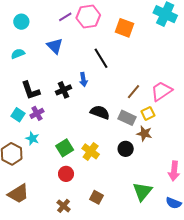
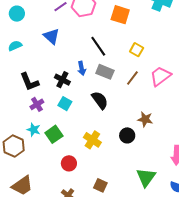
black cross: (64, 90) -> (62, 80), turned -35
black semicircle: (100, 112) -> (100, 100), turned 36
yellow square: (148, 113) -> (137, 50), moved, turned -32
cyan square: (18, 115) -> (65, 104), moved
gray rectangle: (127, 118) -> (105, 72), moved
green square: (65, 148) -> (54, 134), moved

